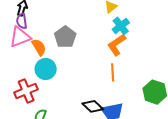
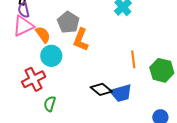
orange L-shape: (117, 45) -> (81, 40), moved, turned -30
orange line: (113, 72) -> (133, 59), moved

